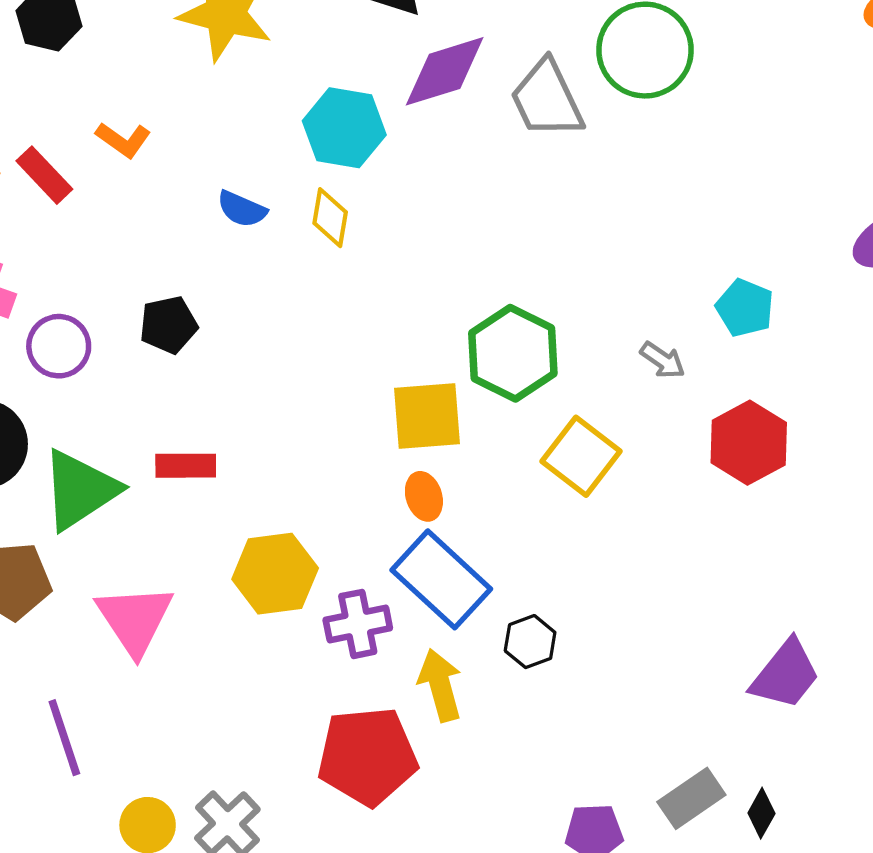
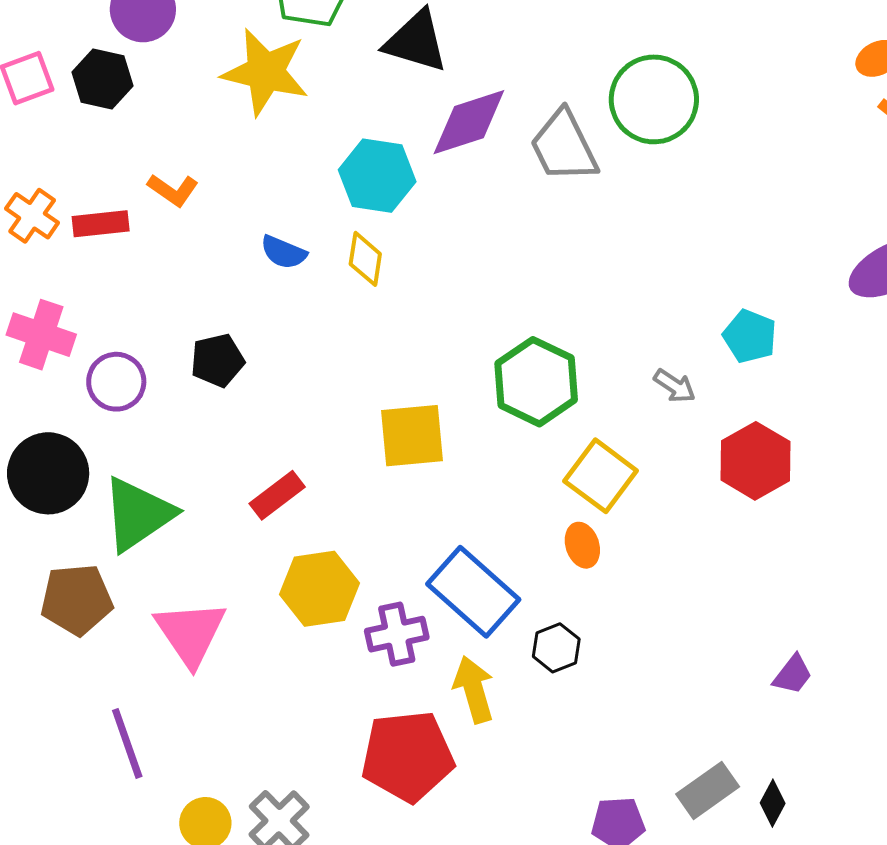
red rectangle: (44, 175) -> (101, 224), turned -52
yellow square: (427, 416) -> (412, 436), moved
red rectangle: (186, 466) -> (277, 495), moved, turned -36
orange ellipse: (424, 496) -> (582, 545), moved
purple trapezoid: (785, 674) -> (793, 675), size x0.6

